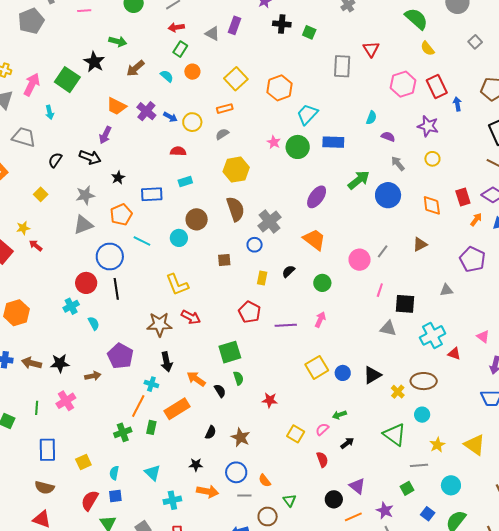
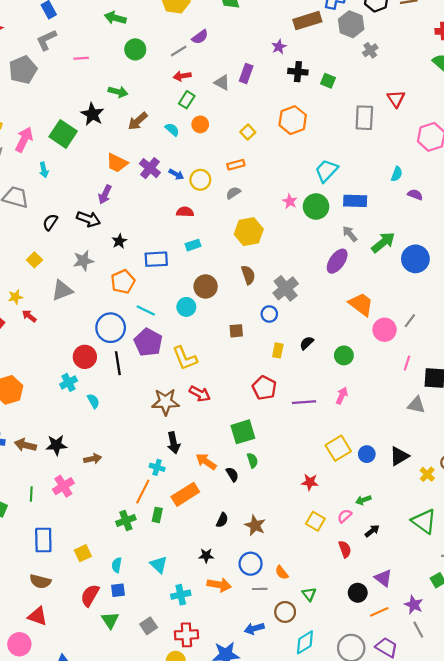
yellow square: (236, 79) -> (248, 132), size x0.6
orange hexagon: (279, 88) -> (293, 120), moved
gray arrow: (398, 164) -> (350, 234), moved
brown semicircle: (235, 209) -> (248, 275), size x0.7
gray triangle: (83, 225) -> (62, 290), moved
orange trapezoid: (314, 240) -> (361, 304), moved
purple pentagon: (120, 356) -> (148, 342), moved
red star: (270, 400) -> (310, 482), moved

